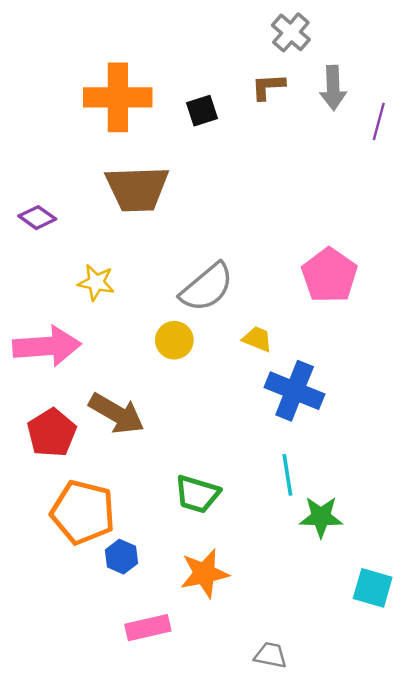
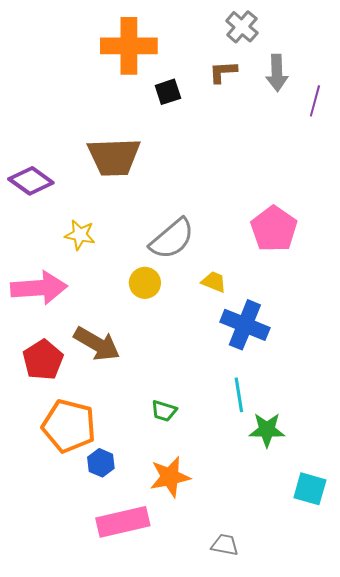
orange cross: (118, 97) -> (129, 46), moved
purple diamond: (37, 218) -> (31, 181), size x1.4
green trapezoid: (197, 494) -> (164, 411), size x0.7
pink rectangle: (148, 628) -> (123, 522), size x1.4

